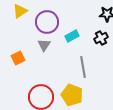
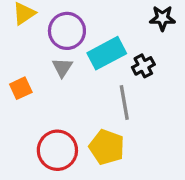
cyan rectangle: (72, 36) -> (107, 53), size x1.6
black cross: (101, 38) -> (143, 66), moved

